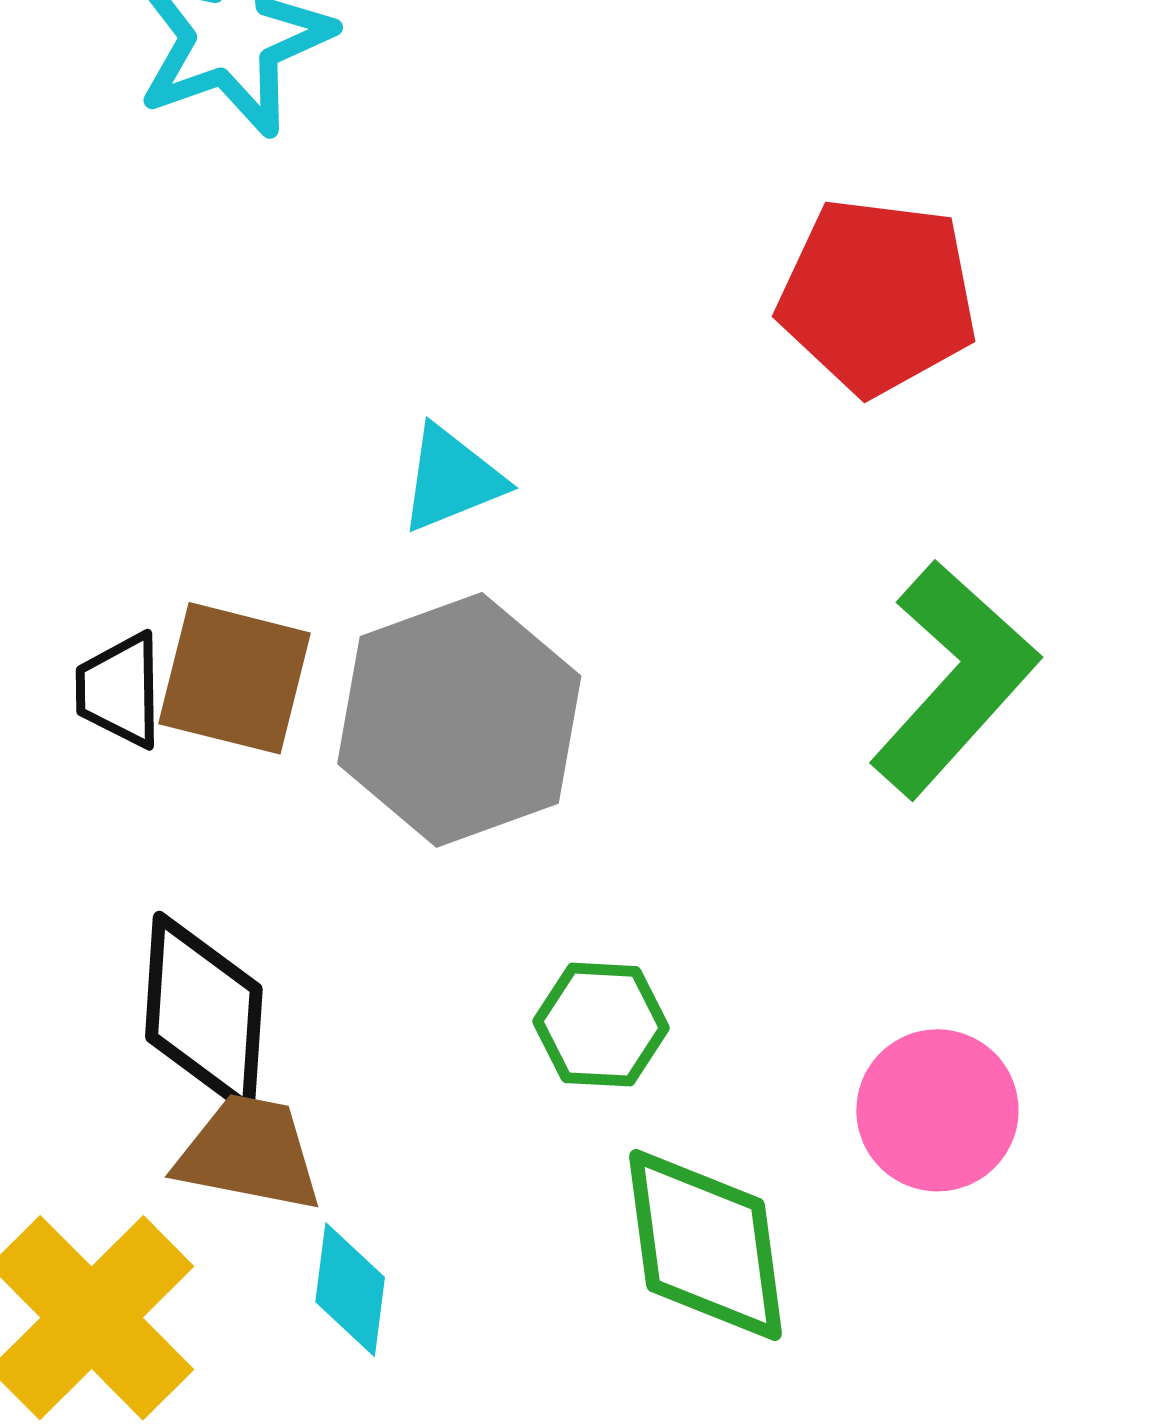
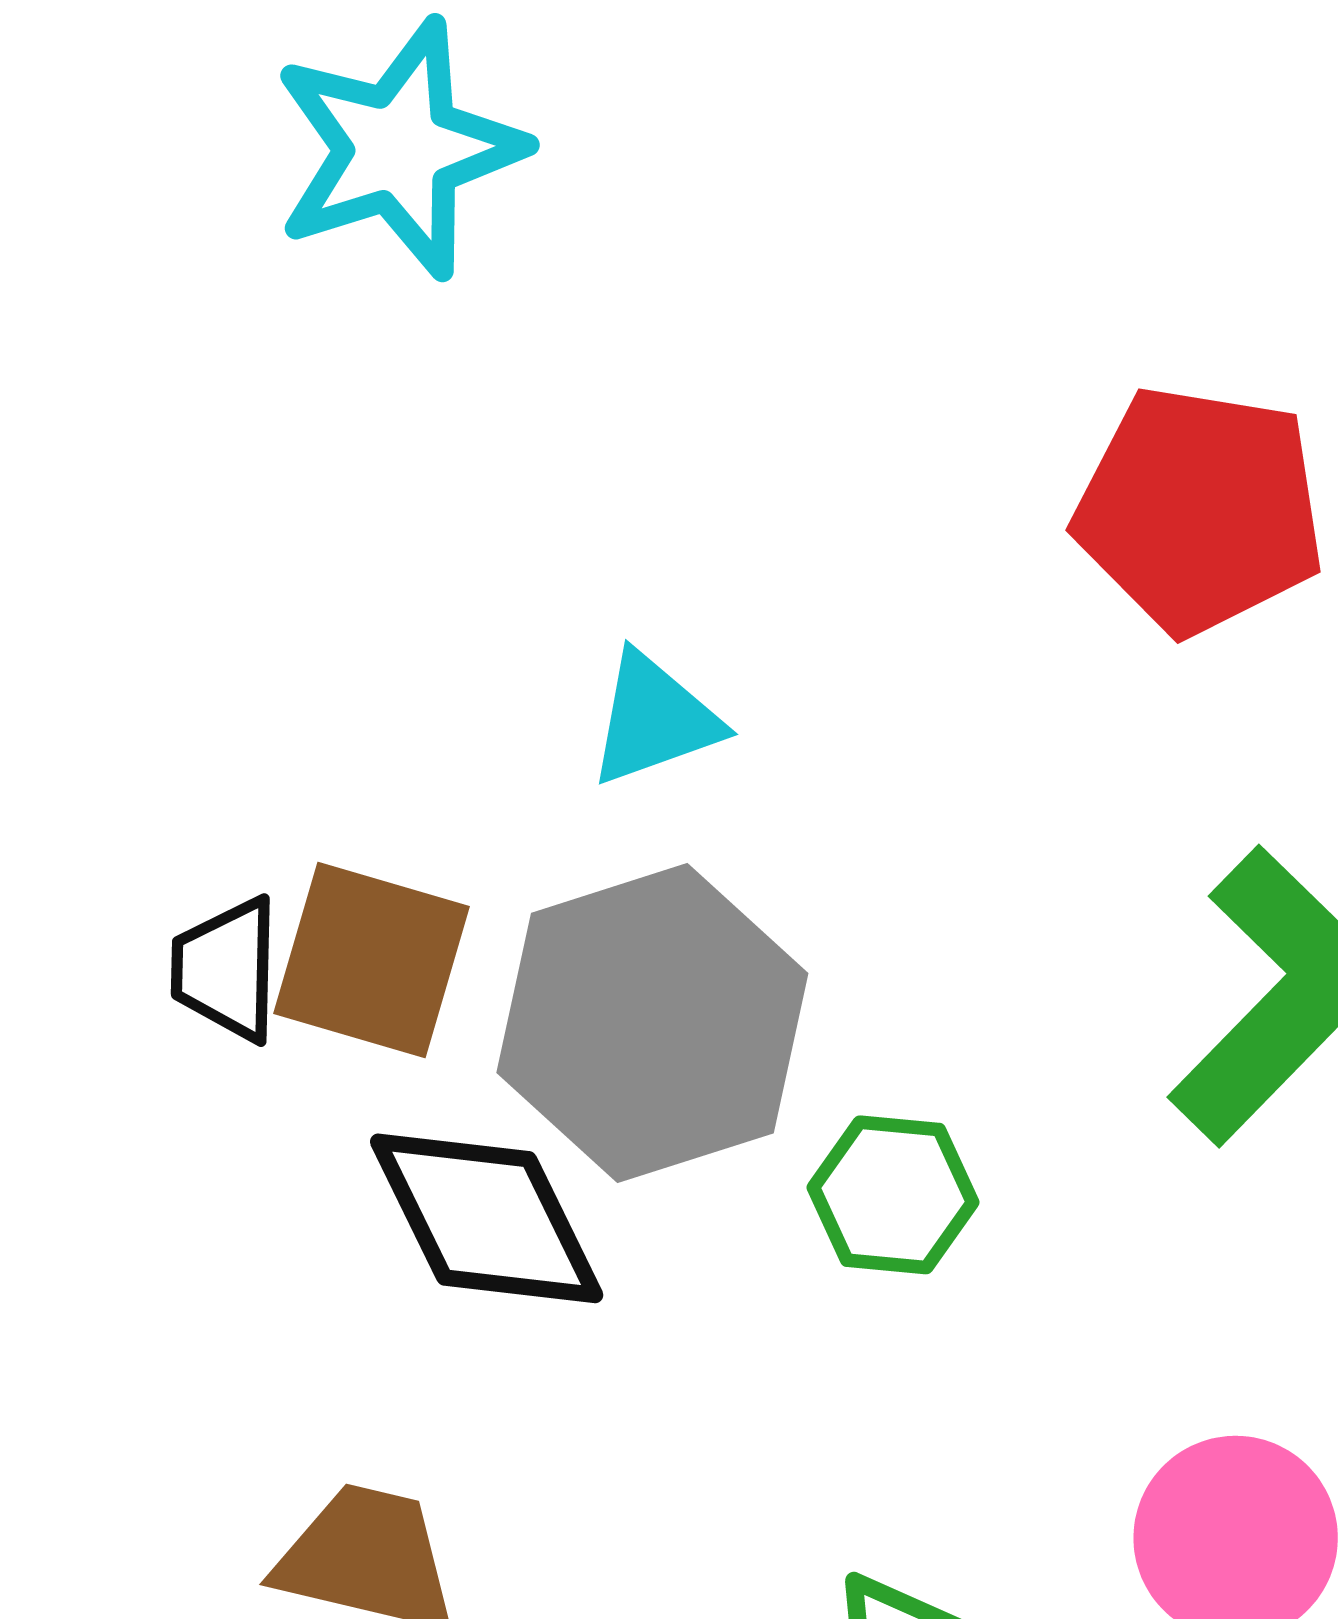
black diamond: (204, 1013) -> (487, 1218), moved, turned -32
green hexagon: (601, 1025) -> (893, 1195), moved

